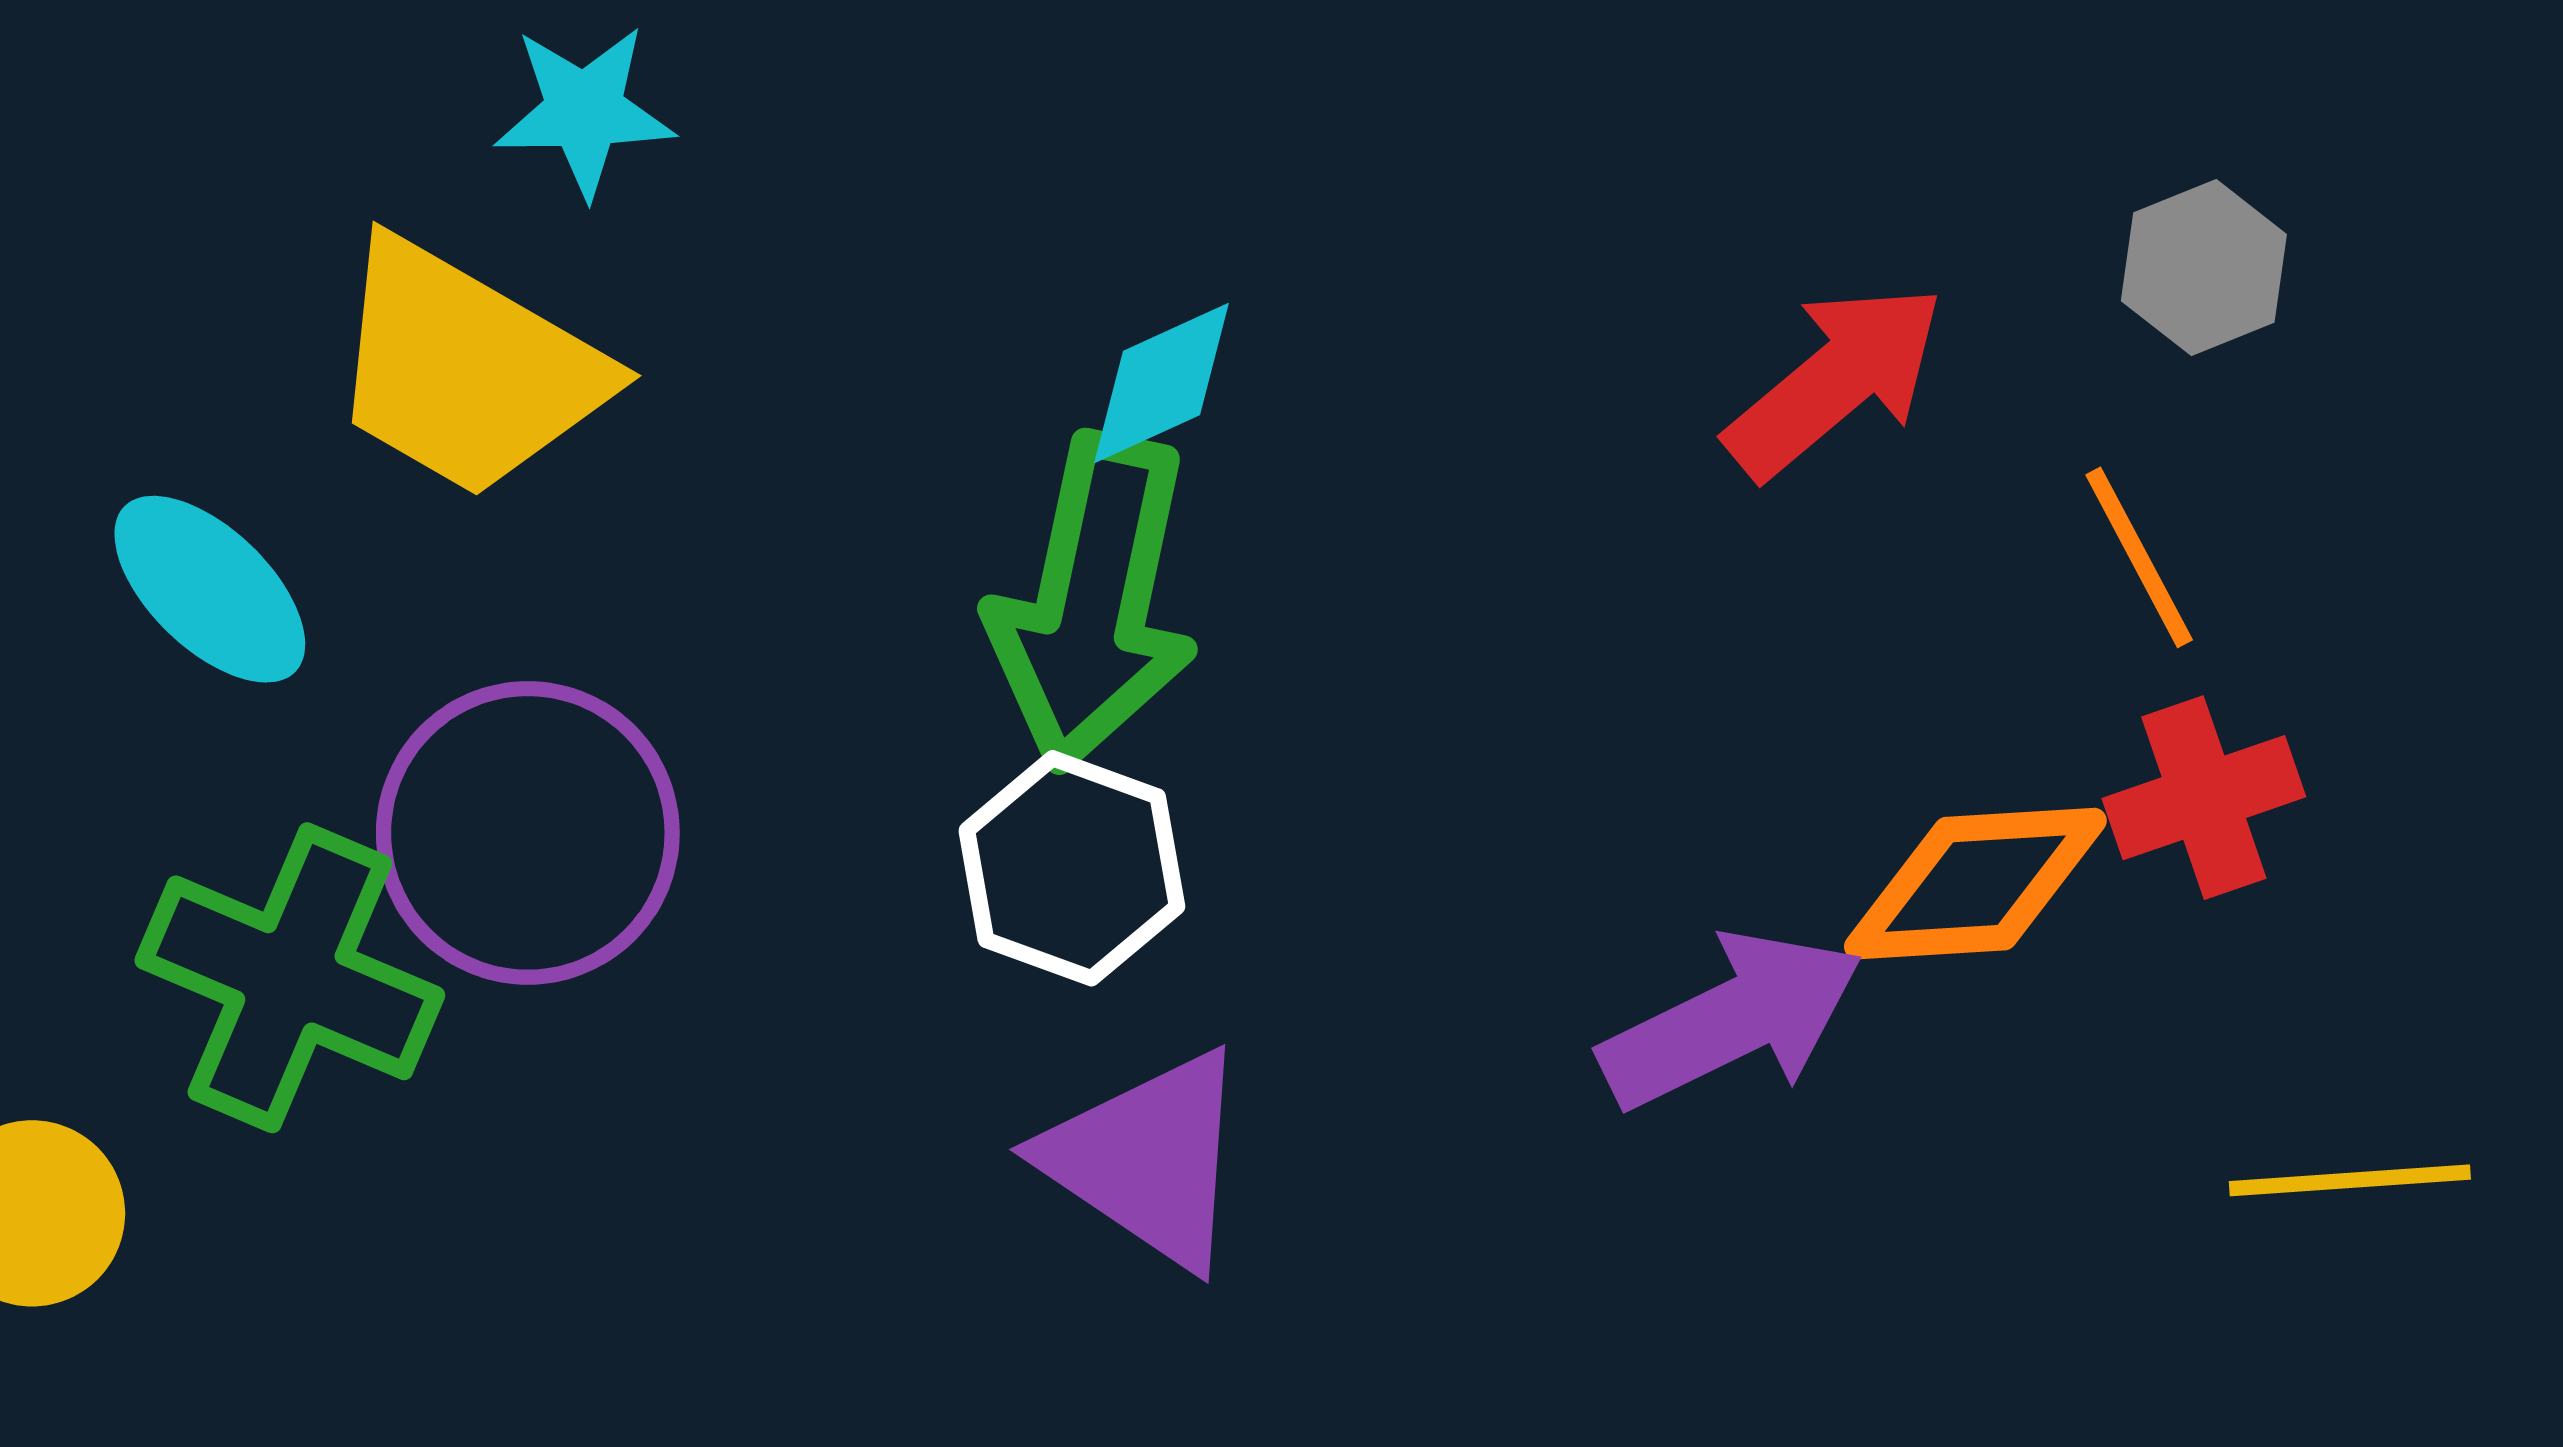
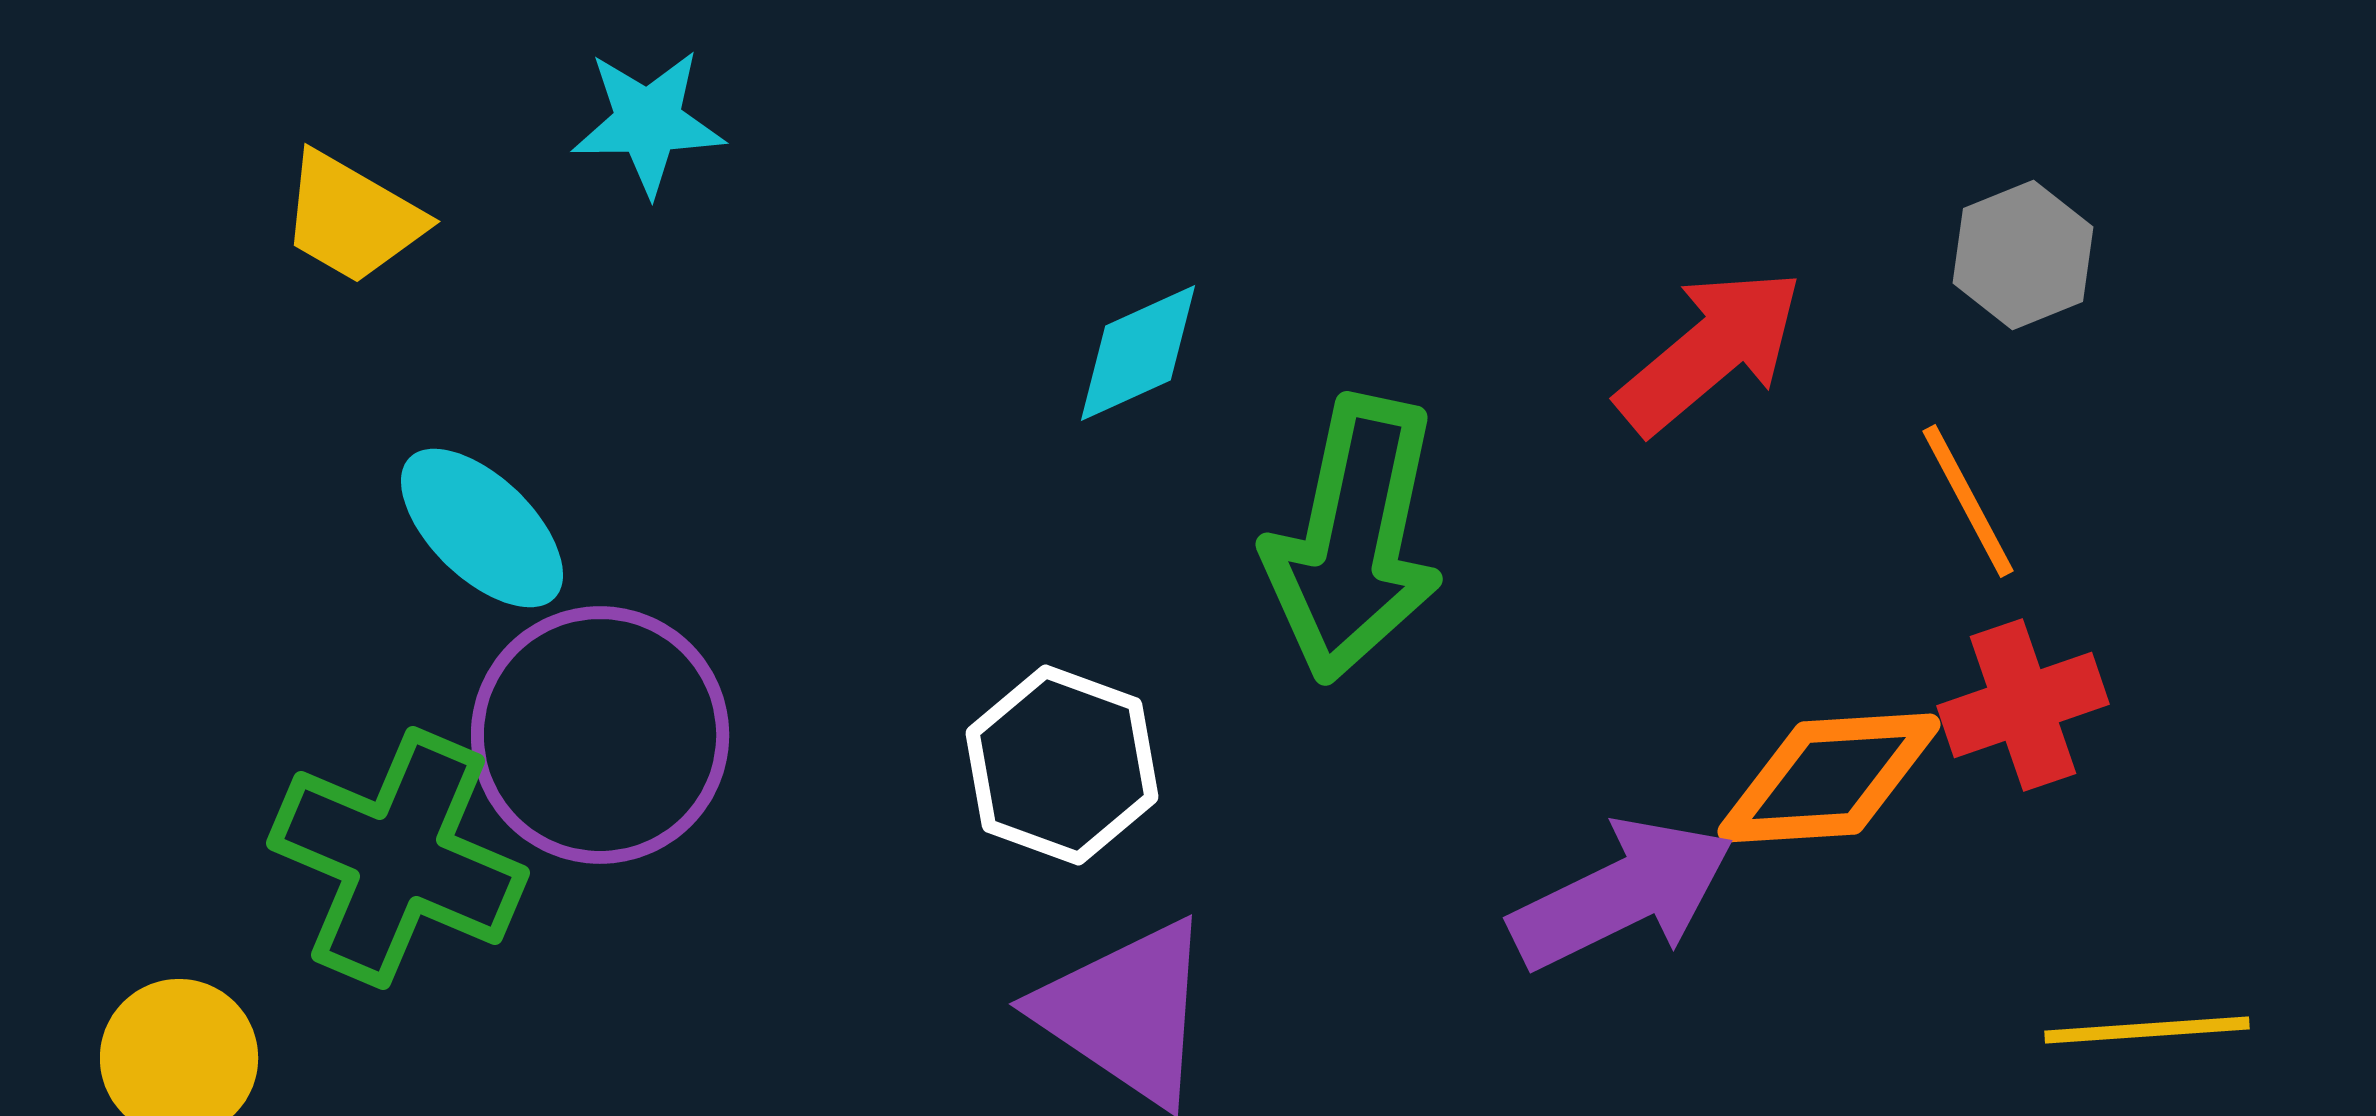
yellow trapezoid: (467, 369) -> (352, 218), moved, size x0.6
cyan ellipse: (210, 589) -> (482, 528), moved
green arrow: (1093, 602) -> (1354, 539), moved

